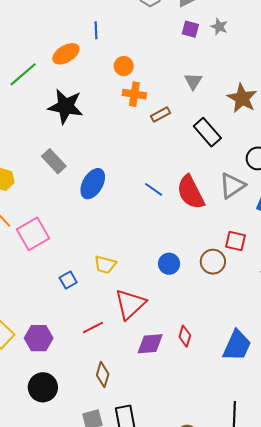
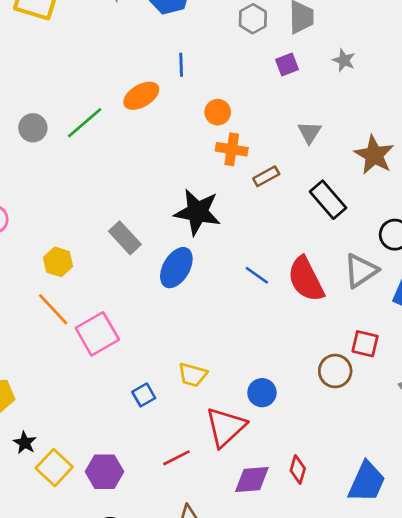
purple square: (190, 29) -> (287, 64), moved, turned -36
black star: (66, 106) -> (197, 212), moved
blue circle: (169, 264) -> (262, 393), moved

